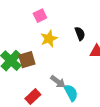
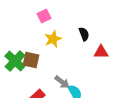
brown square: (27, 60) -> (31, 60), turned 30

